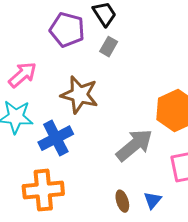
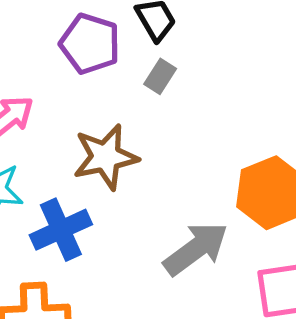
brown star: (79, 95) -> (106, 157), turned -30

